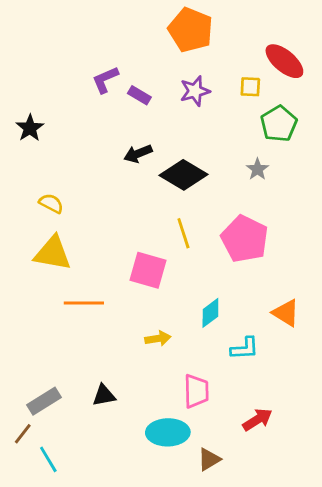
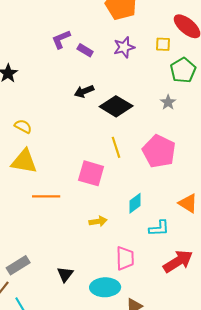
black triangle: (104, 395) -> (65, 274), moved, turned -42
red arrow: (257, 420) -> (178, 261), moved, size x1.4

